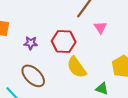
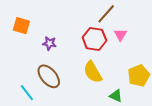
red hexagon: (64, 41) -> (94, 39), moved

